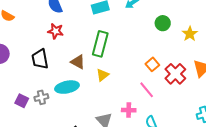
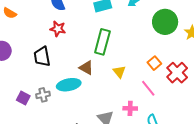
green circle: (163, 23) -> (165, 22), size x1.6
brown triangle: (78, 62) -> (86, 68), moved
yellow triangle: (102, 75) -> (119, 72), moved, turned -32

